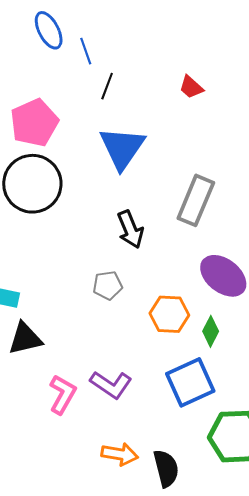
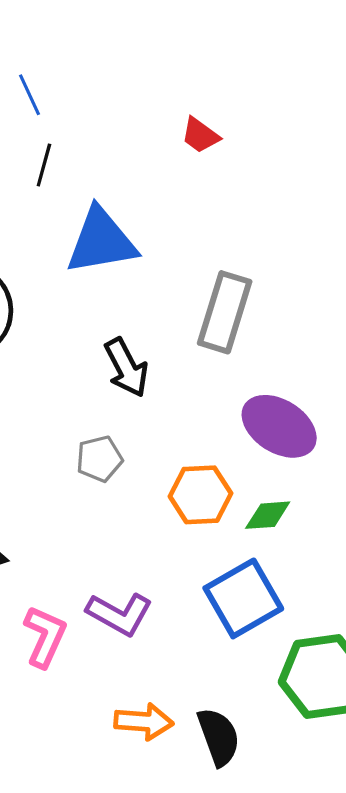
black line: (107, 86) -> (44, 165), moved
blue triangle: (122, 148) -> (101, 241), turned 51
green diamond: (211, 331) -> (268, 515), turned 64

